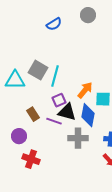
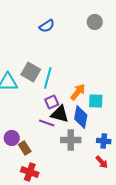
gray circle: (88, 15) -> (95, 22), moved
brown rectangle: (33, 114) -> (25, 148), moved
red cross: (31, 159) -> (30, 172), moved

